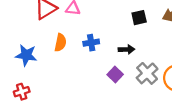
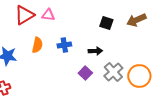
black square: (139, 18) -> (106, 23), turned 32

